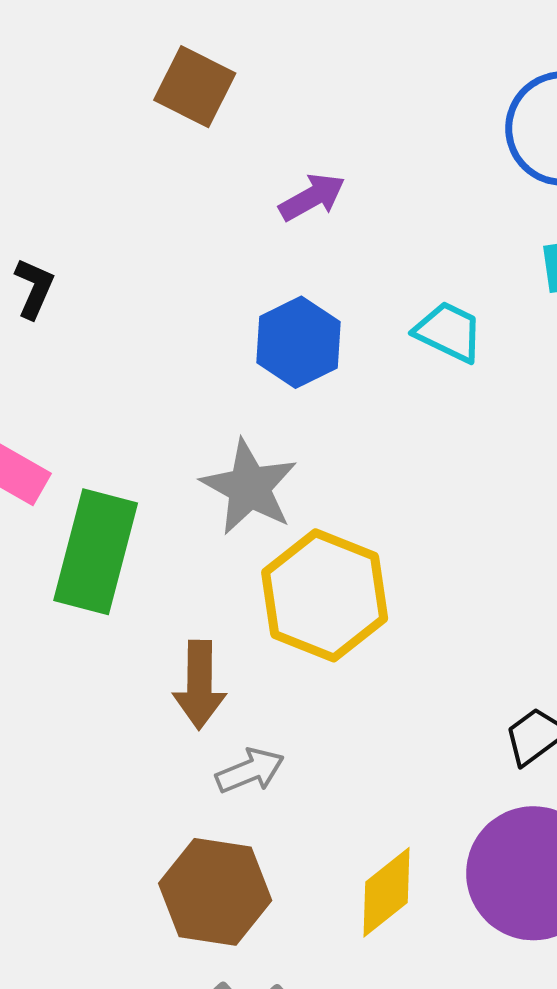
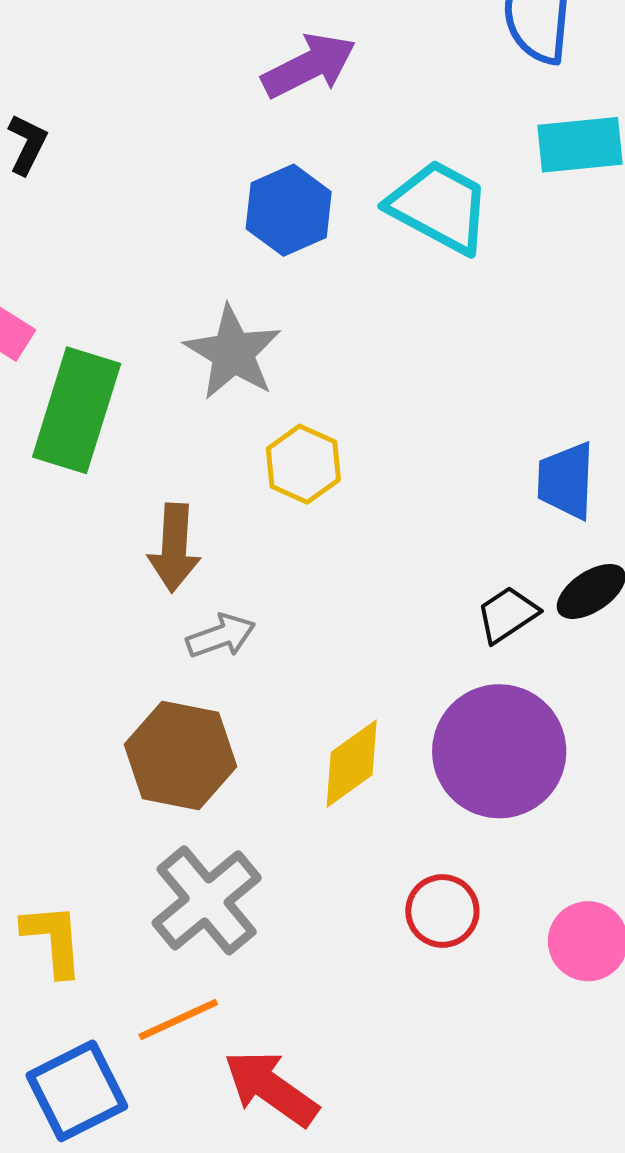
purple arrow: (312, 197) -> (309, 66), size x1.4
cyan trapezoid: (449, 332) -> (439, 207), size x1.5
yellow hexagon: (325, 595) -> (303, 464), size x0.6

